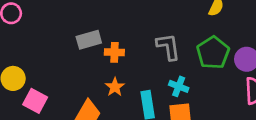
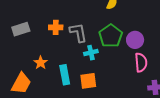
orange cross: (114, 52) -> (56, 27), moved
cyan cross: (179, 86) -> (91, 53), moved, turned -32

